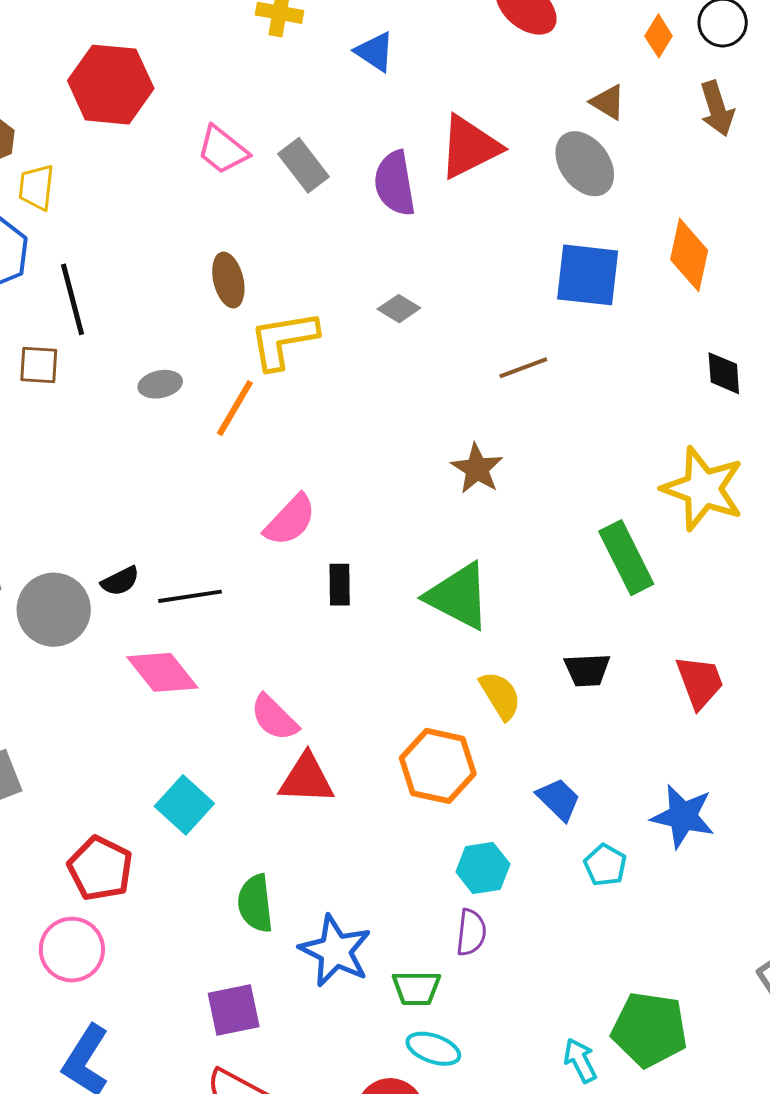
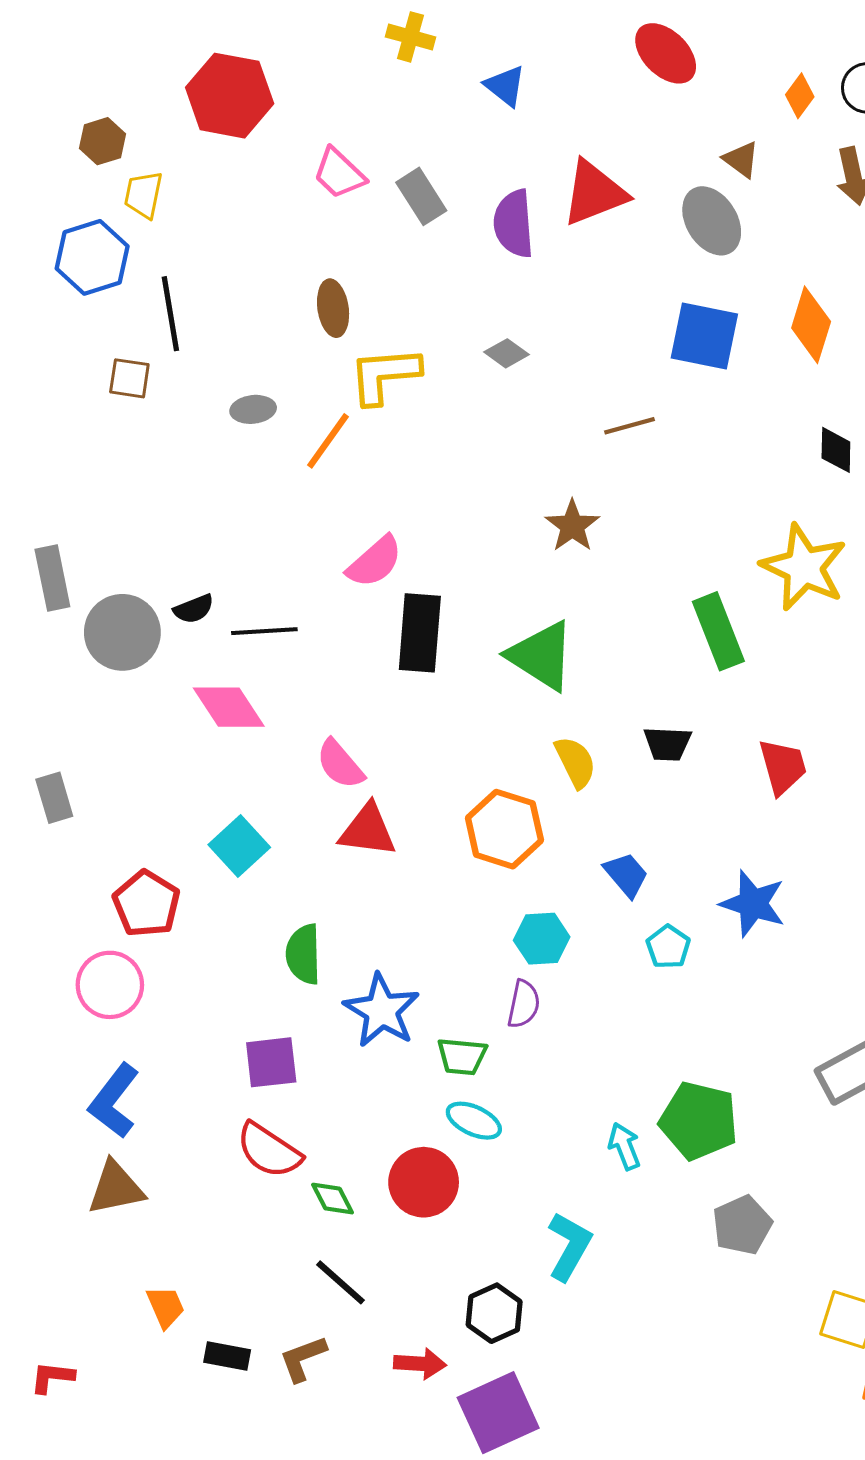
black rectangle: (340, 585) -> (420, 633), size x1.8

